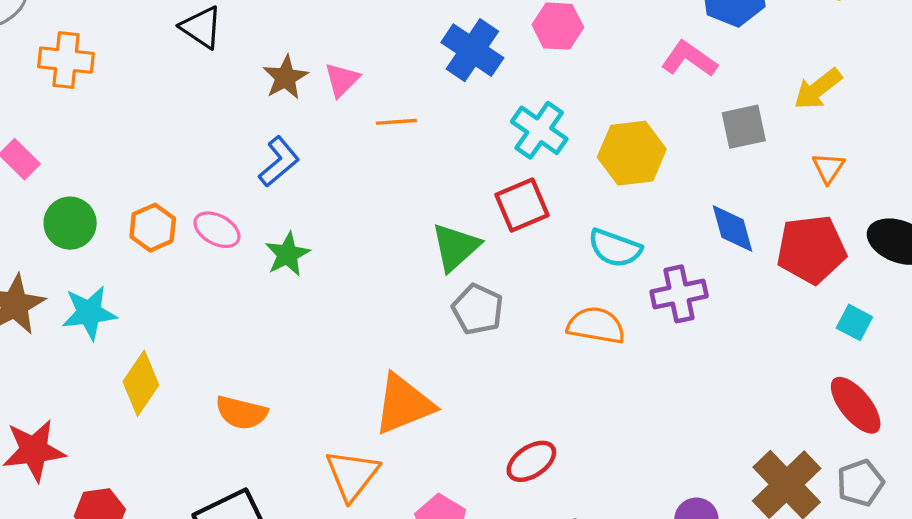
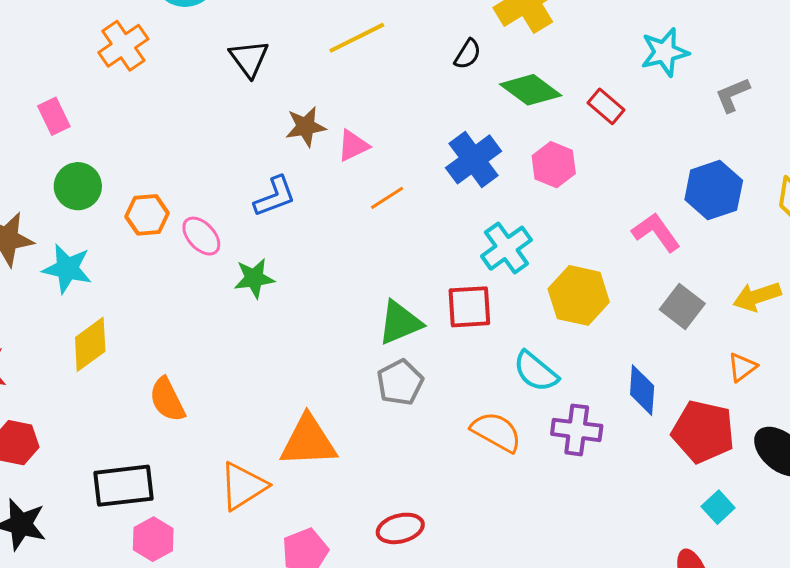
orange cross: (66, 60) -> (123, 46), turned 30
orange line: (396, 122) -> (387, 198), turned -48
gray square: (744, 127) -> (682, 307), turned 30
orange semicircle: (241, 413) -> (167, 400), turned 30

